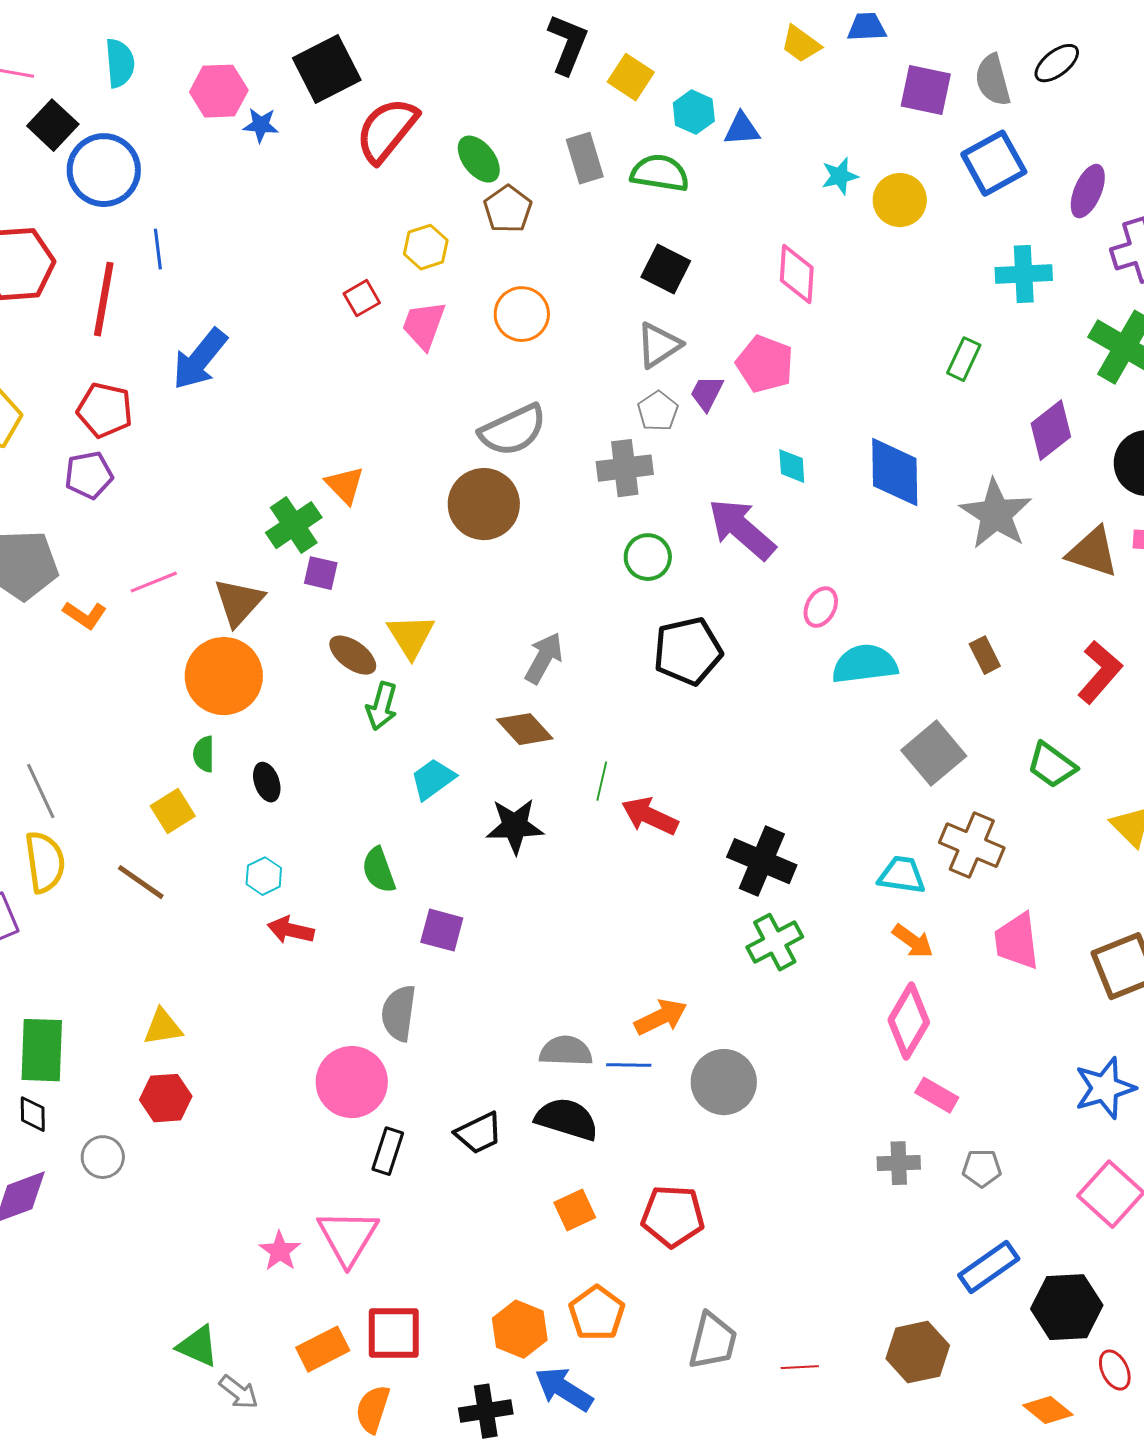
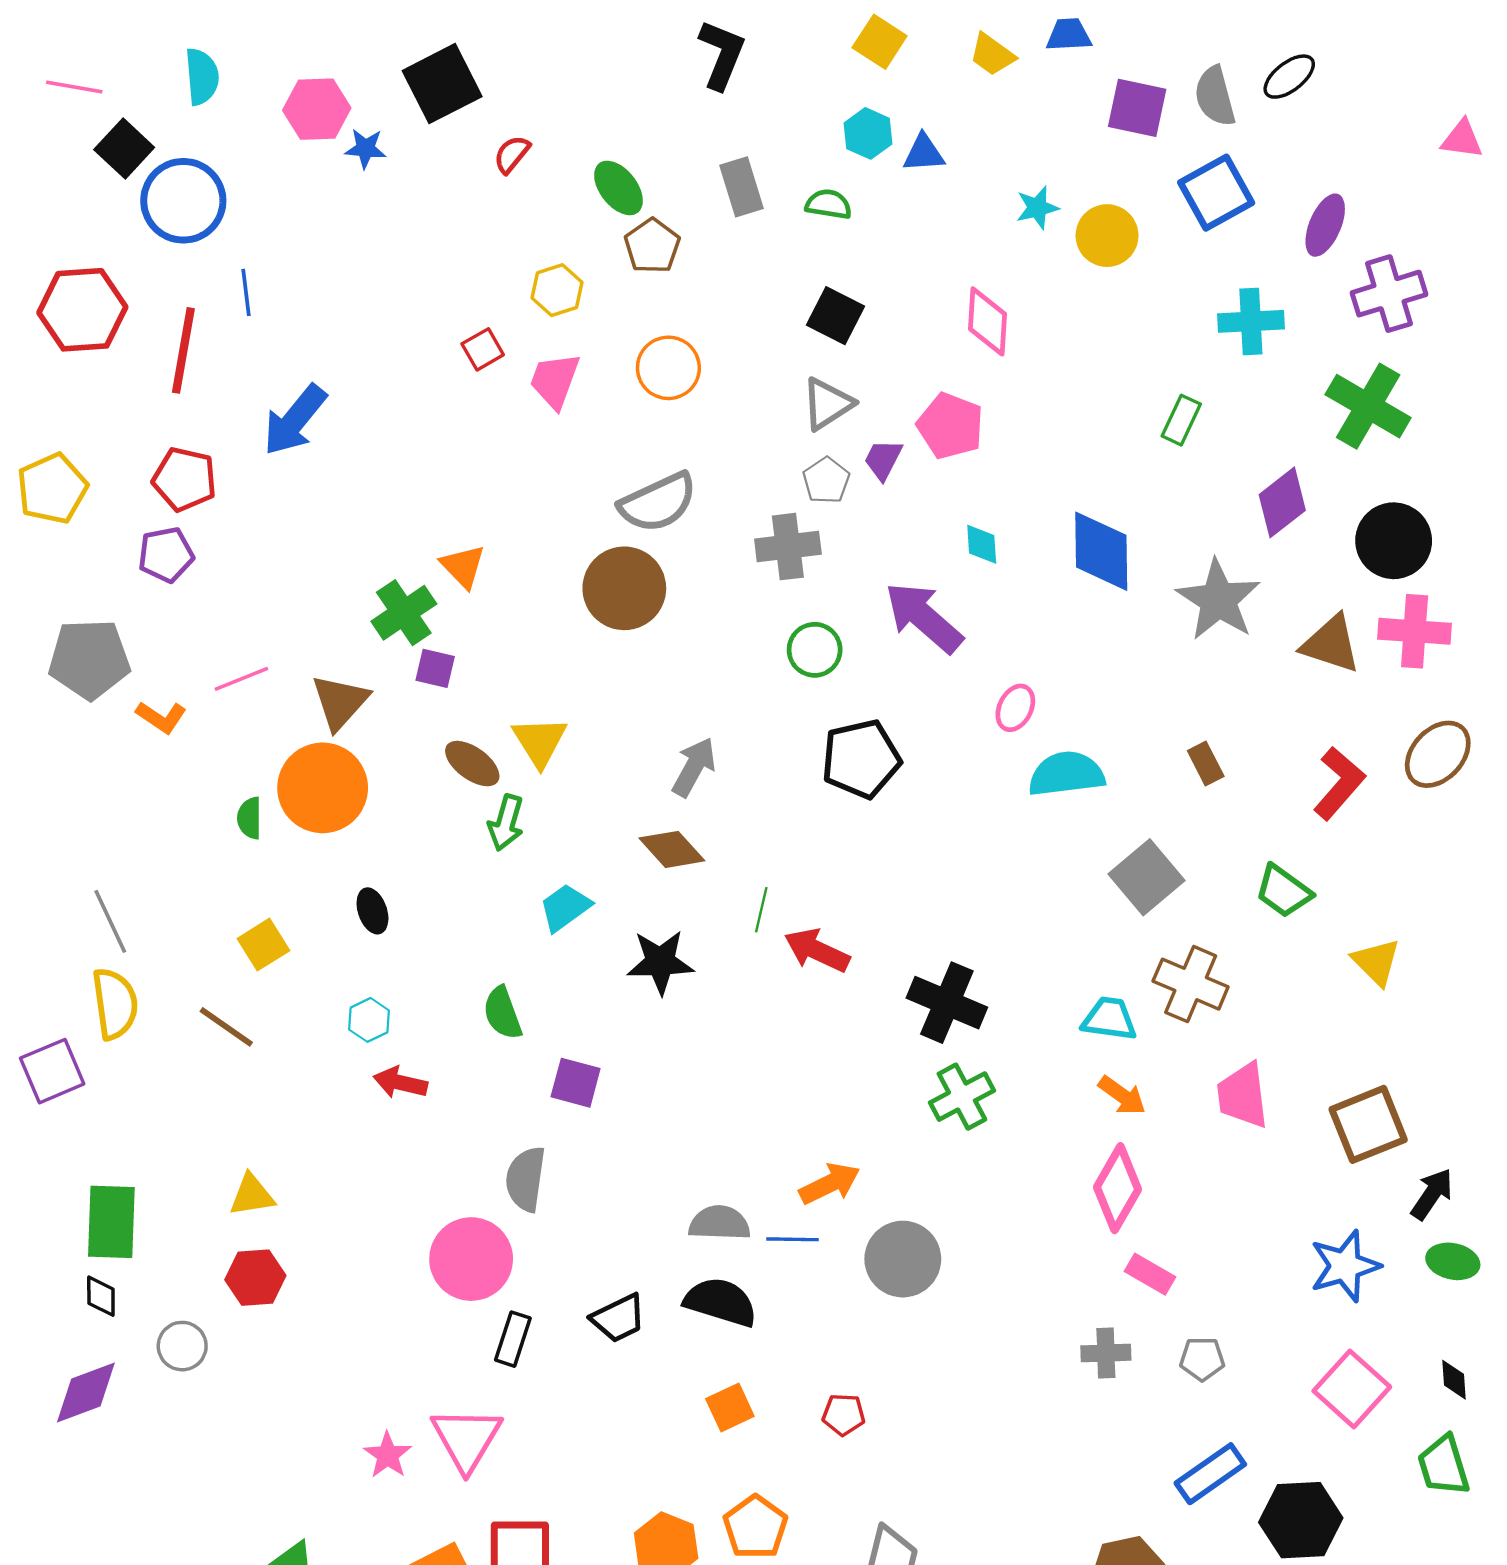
yellow square: (631, 77) -> (880, 42), moved
red semicircle: (387, 130) -> (512, 154), size x0.5
green semicircle: (660, 173) -> (829, 204), size x0.7
green semicircle: (204, 754) -> (249, 818), moved
red pentagon: (673, 1216) -> (844, 1415), size x0.6

